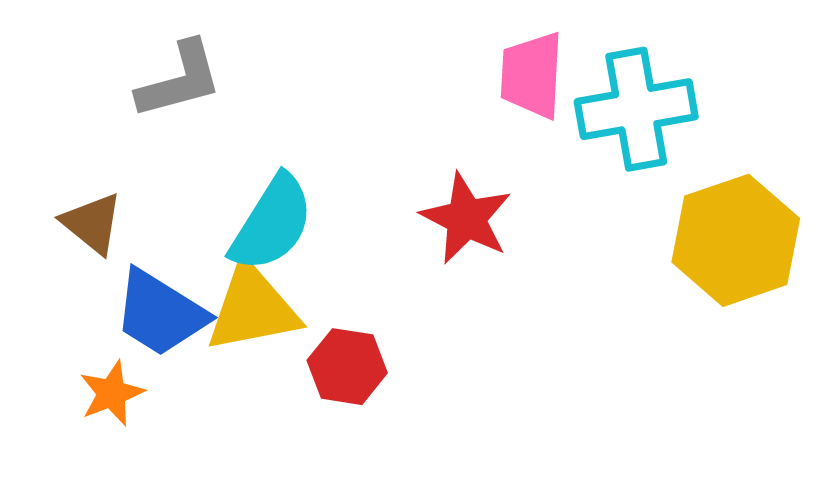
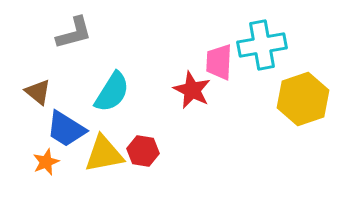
pink trapezoid: (532, 75) -> (219, 62), moved
yellow triangle: (252, 308) -> (104, 154), moved

